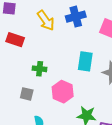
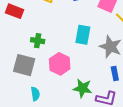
gray square: (27, 94) -> (24, 65), size x1.6

